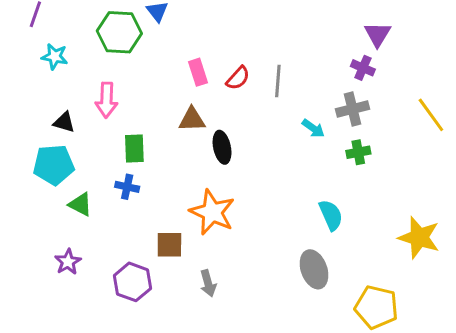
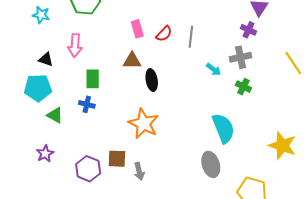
green cross: (358, 152) -> (243, 87), turned 35
cyan semicircle: (331, 215) -> (223, 128), size x1.4
brown square: (169, 245) -> (117, 159), moved

